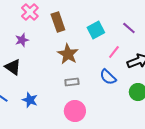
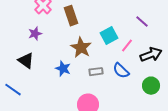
cyan square: (96, 30) -> (109, 36), moved
gray rectangle: (72, 82) -> (96, 72), moved
blue star: (30, 100) -> (63, 69), moved

